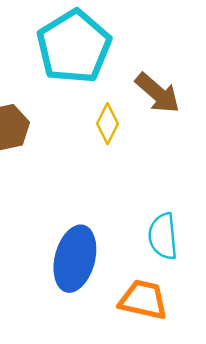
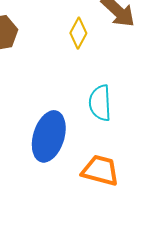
cyan semicircle: (163, 236) -> (100, 103), moved

